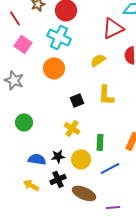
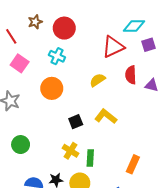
cyan cross: (59, 37) -> (57, 56), size x0.7
yellow L-shape: (106, 95) -> (106, 116), turned 125
green rectangle: (100, 142) -> (90, 158), moved

